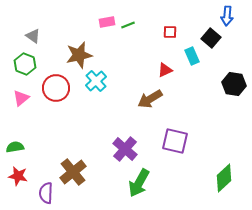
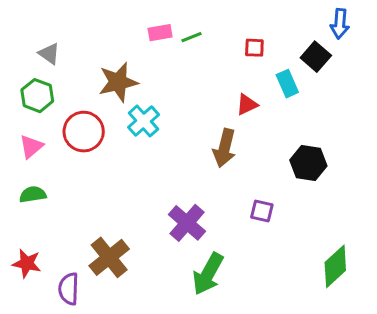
black hexagon: (234, 84) -> (308, 163), moved
brown arrow: (150, 99) -> (224, 148), turned -45
purple square: (175, 141) -> (262, 211), size x0.6
green semicircle: (15, 147) -> (33, 194), moved

